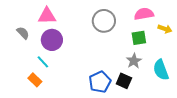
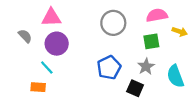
orange rectangle: (35, 80) -> (38, 87), turned -40
blue pentagon: (100, 82) -> (109, 68), moved

